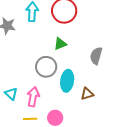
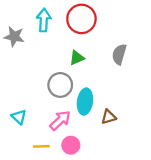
gray semicircle: (96, 56) -> (119, 54), moved
pink arrow: (33, 97) -> (60, 120), moved, turned 36

